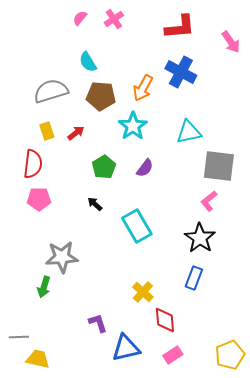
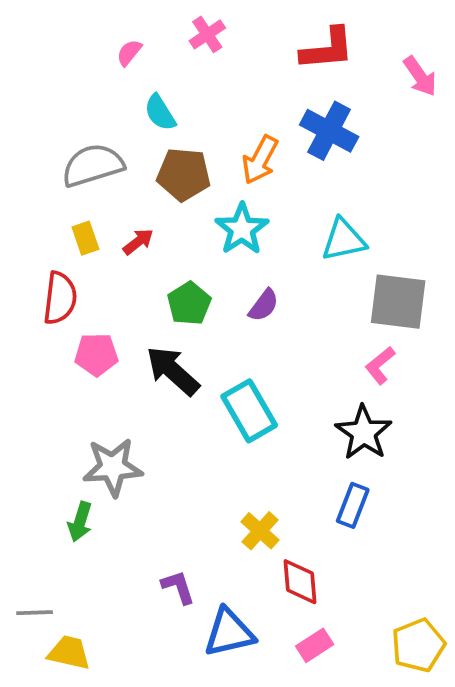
pink semicircle: (80, 18) -> (129, 53), moved
pink pentagon: (39, 199) -> (96, 354), moved
black arrow: (95, 204) -> (173, 371), size x2.0

